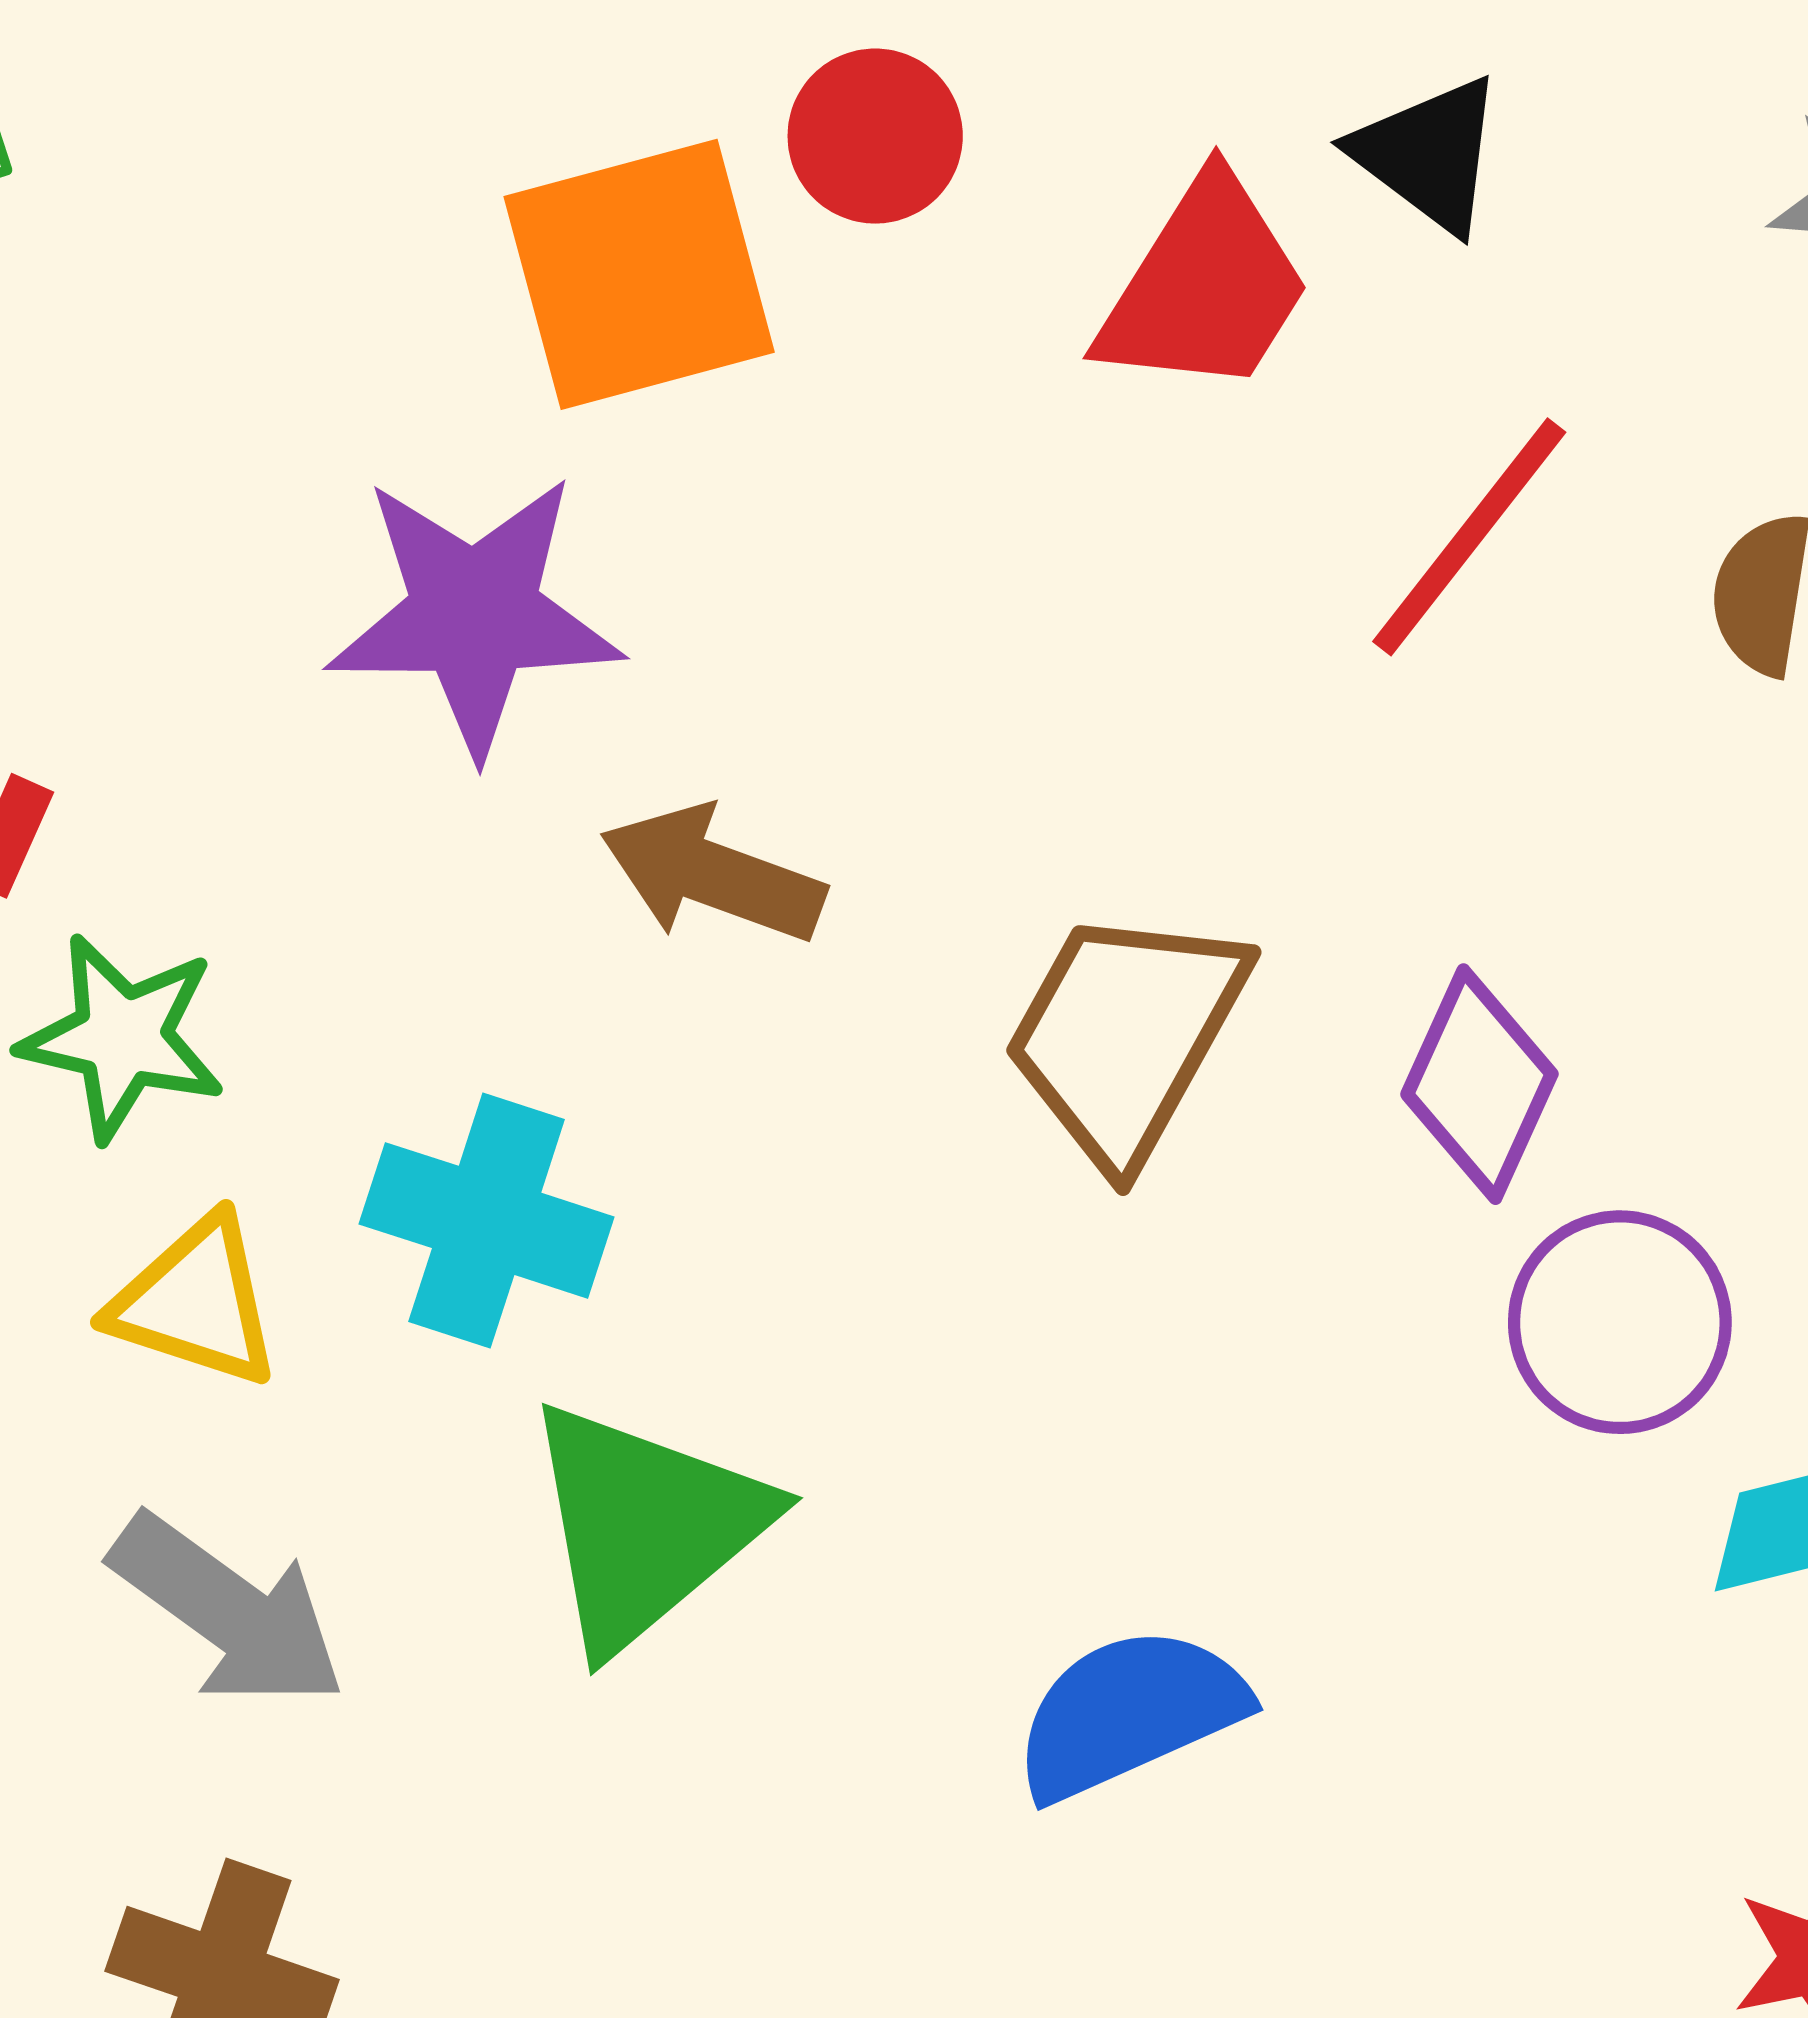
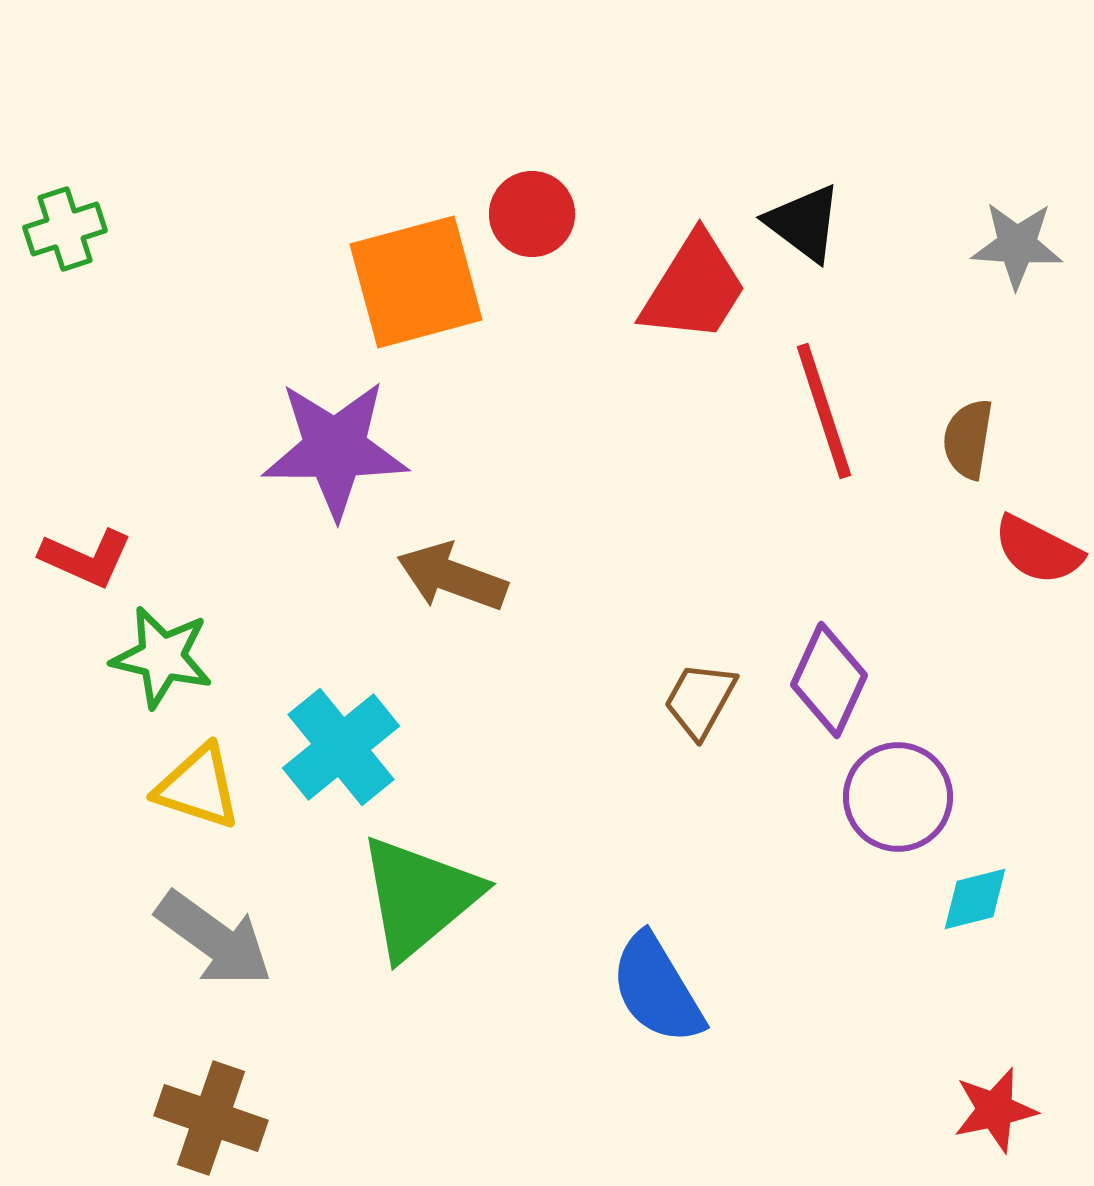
red line: (1469, 537) -> (824, 411), turned -56
brown trapezoid: (1125, 1035) -> (700, 700), moved, size x0.6
cyan cross: (487, 1220) -> (341, 747), turned 33
blue semicircle: (1129, 1713) -> (657, 989), turned -97

